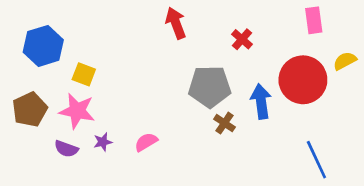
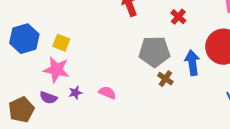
blue hexagon: (43, 46) -> (24, 39), moved
brown pentagon: (30, 110) -> (21, 110), moved
pink semicircle: (146, 142) -> (107, 93), turned 54

